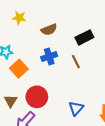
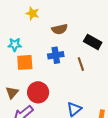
black rectangle: (84, 37) -> (93, 42), turned 48
orange square: (19, 69) -> (25, 62), turned 30

